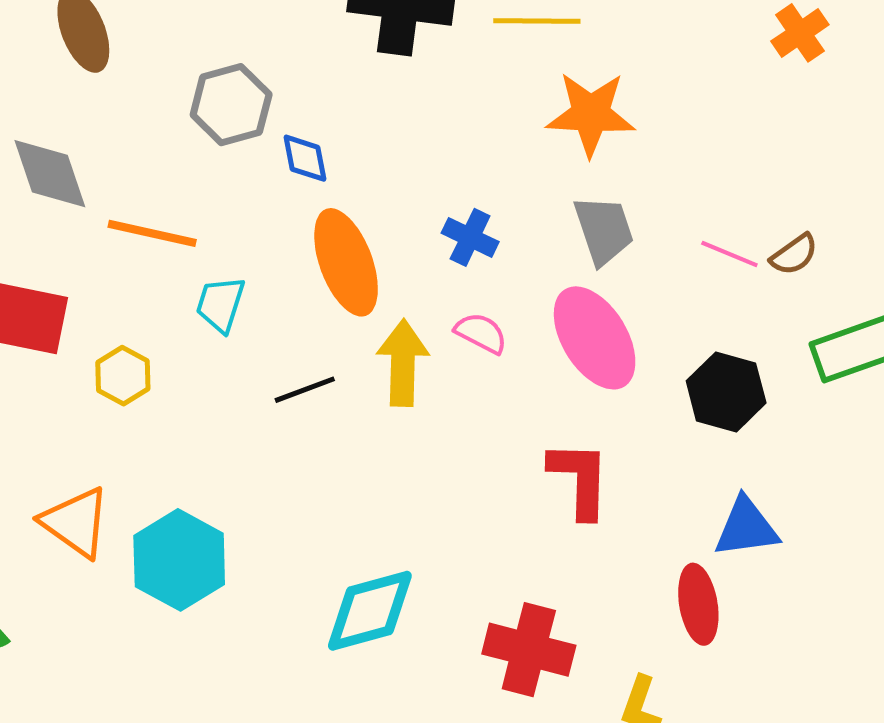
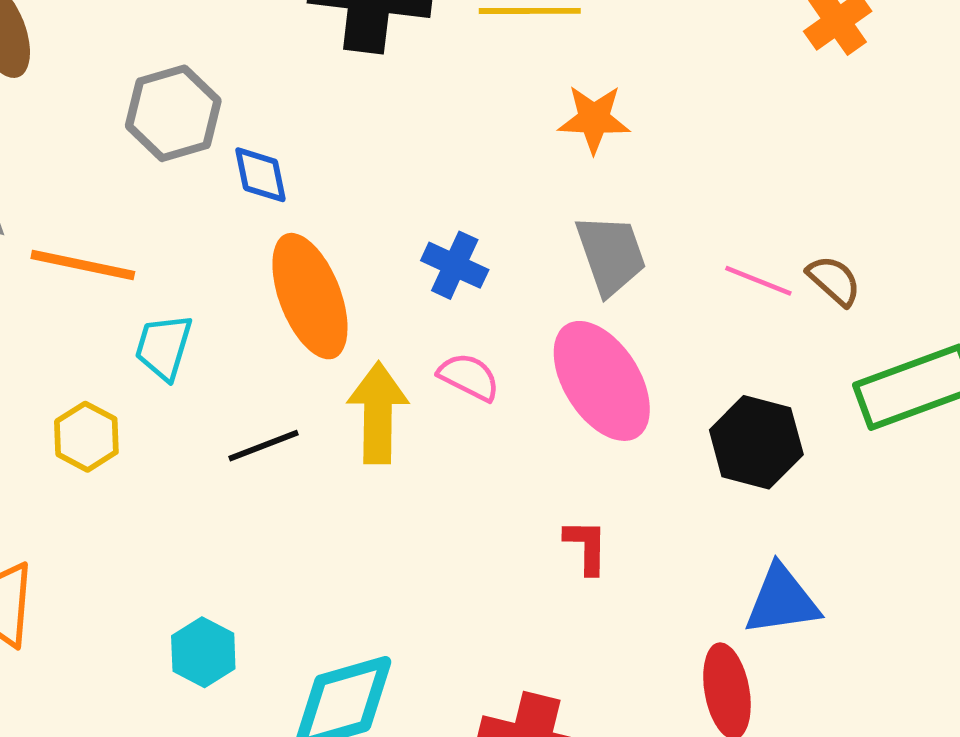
orange star: (591, 114) -> (594, 119), size x0.7
brown semicircle: (794, 255) -> (834, 281), turned -102
yellow hexagon: (123, 376) -> (86, 437), moved
red L-shape: (580, 479) -> (586, 546), size x0.6
cyan hexagon: (179, 560) -> (203, 652), moved, size x0.6

